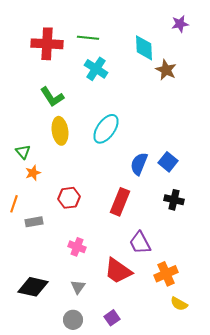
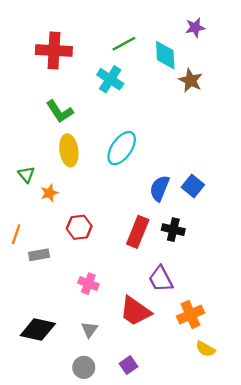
purple star: (180, 24) -> (195, 28), moved
green line: (88, 38) -> (124, 44), moved, turned -35
orange star: (33, 173) -> (49, 193), moved
black cross: (174, 200) -> (173, 230), moved

